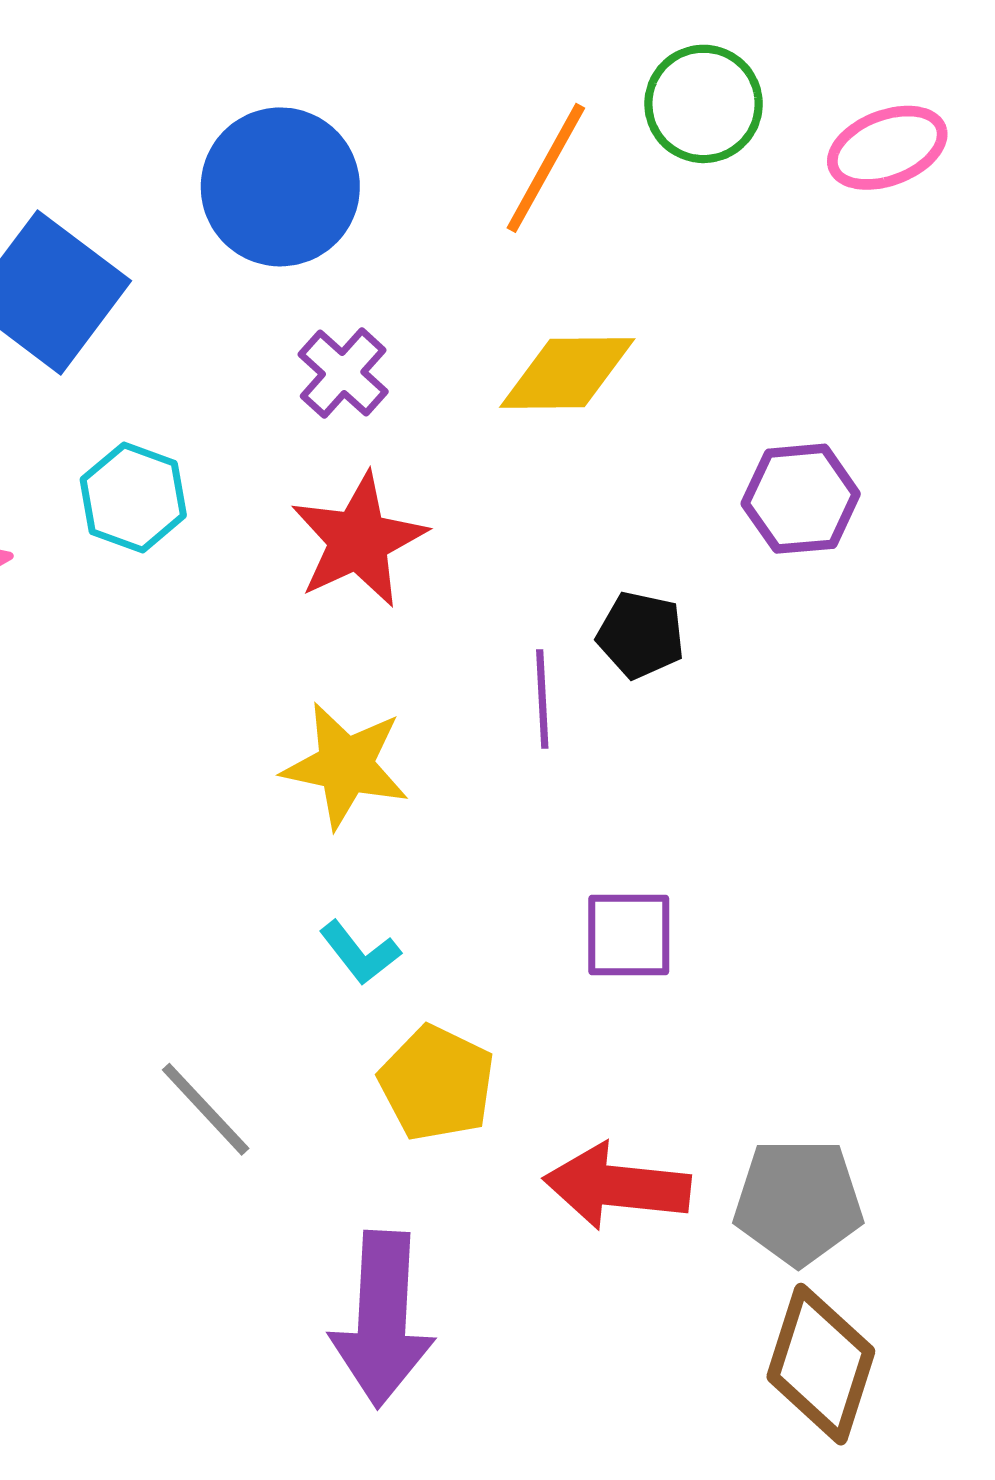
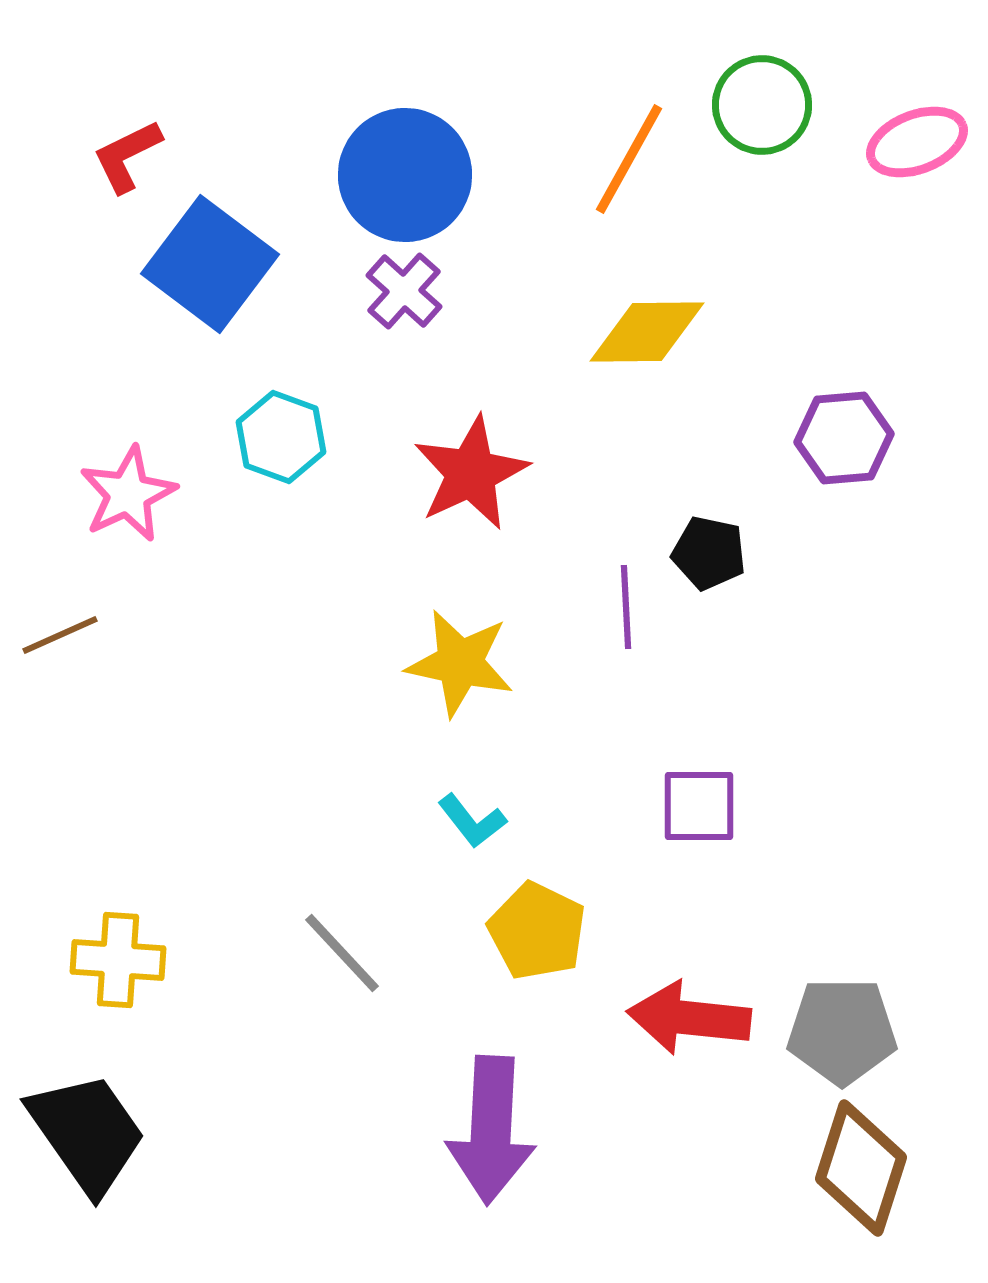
purple cross: (343, 373) -> (404, 291), moved

